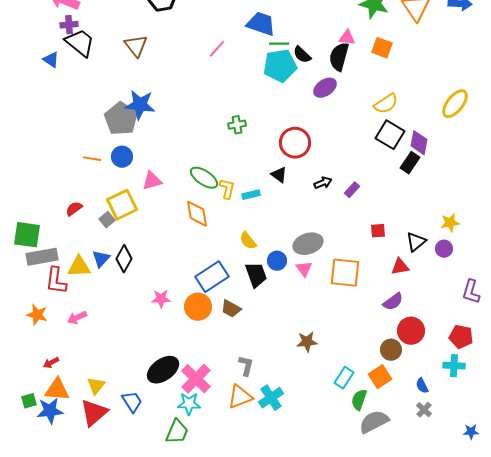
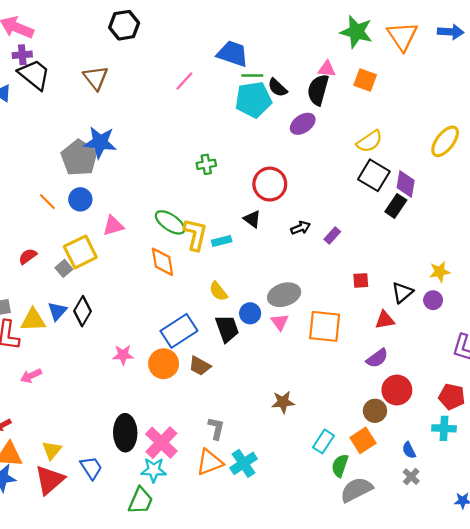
orange line: (92, 159) -> (47, 202), turned 36
yellow L-shape: (227, 189) -> (195, 234), size x1.4
black ellipse: (163, 370) -> (125, 433), turned -56

